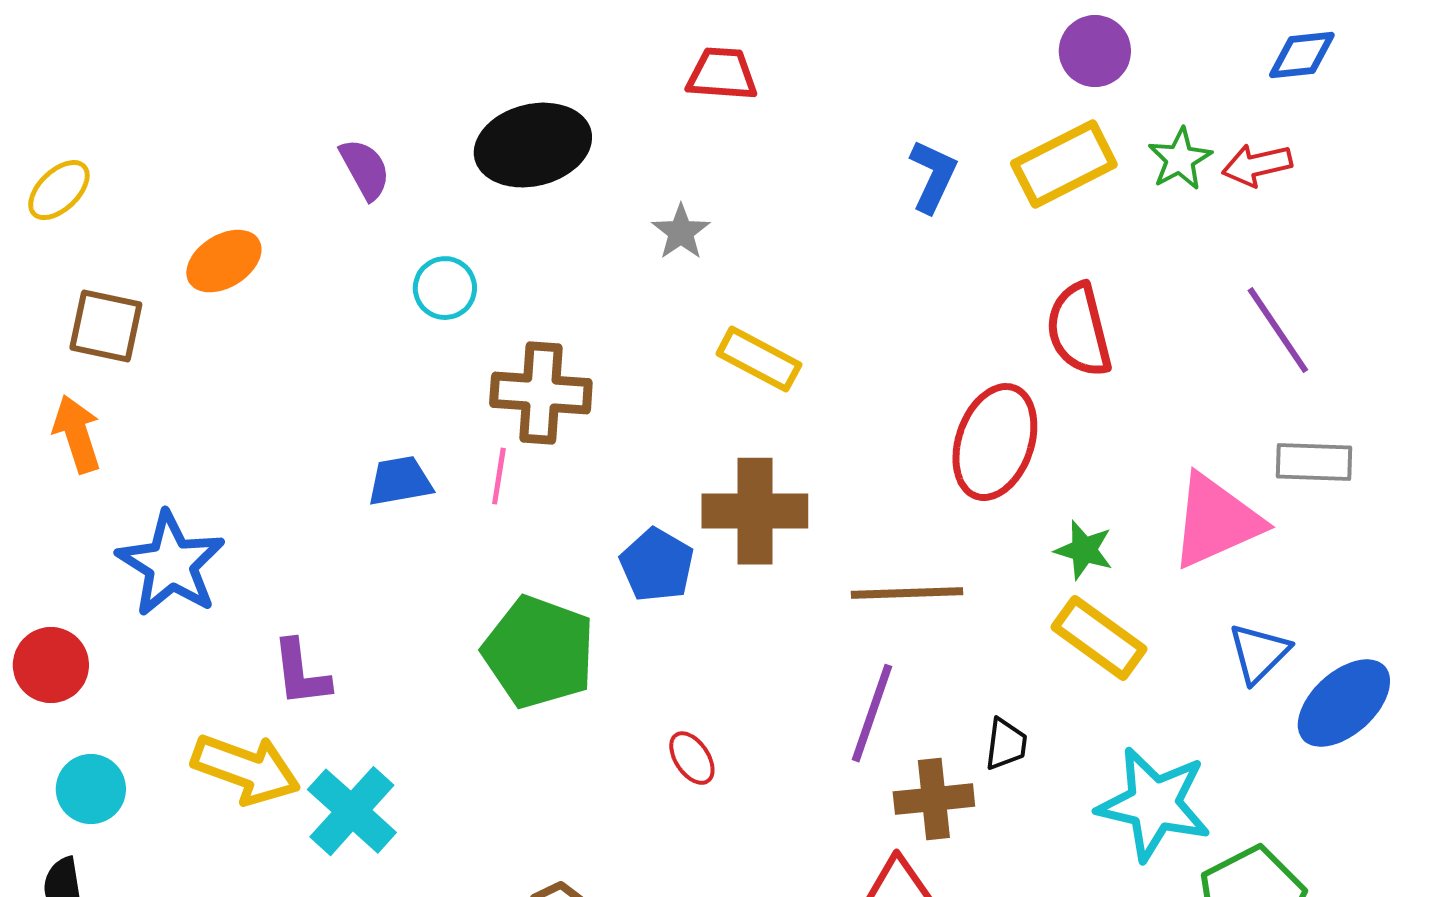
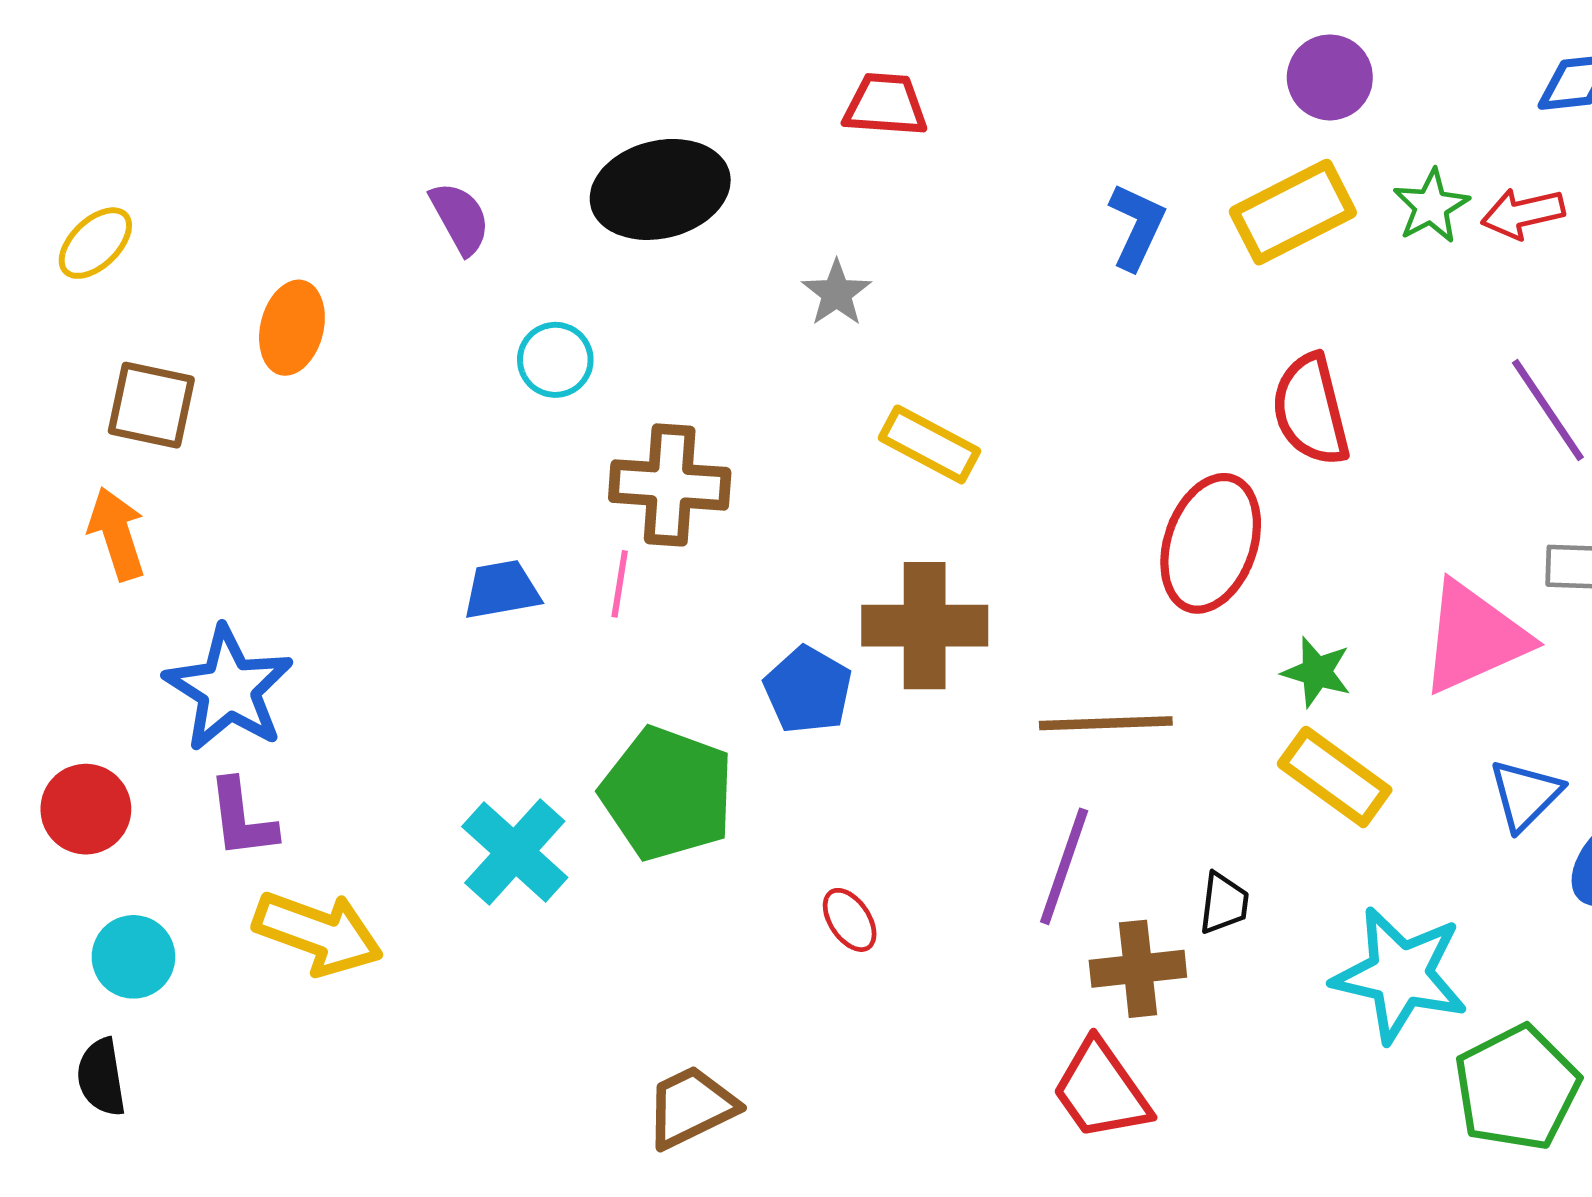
orange ellipse: (224, 261) -> (292, 328), turned -44
purple L-shape: (301, 673) -> (242, 819), moved
cyan cross: (352, 811) -> (515, 852), moved

